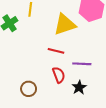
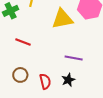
red line: (56, 51) -> (23, 42), moved
red semicircle: (59, 75) -> (45, 81), moved

